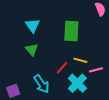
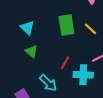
yellow line: (80, 60) -> (90, 29), moved, turned 40
cyan cross: (77, 83) -> (83, 75), turned -30

